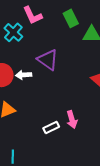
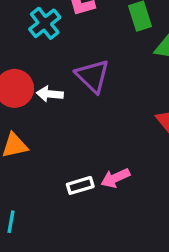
pink arrow: (72, 120) -> (115, 178), turned 72

